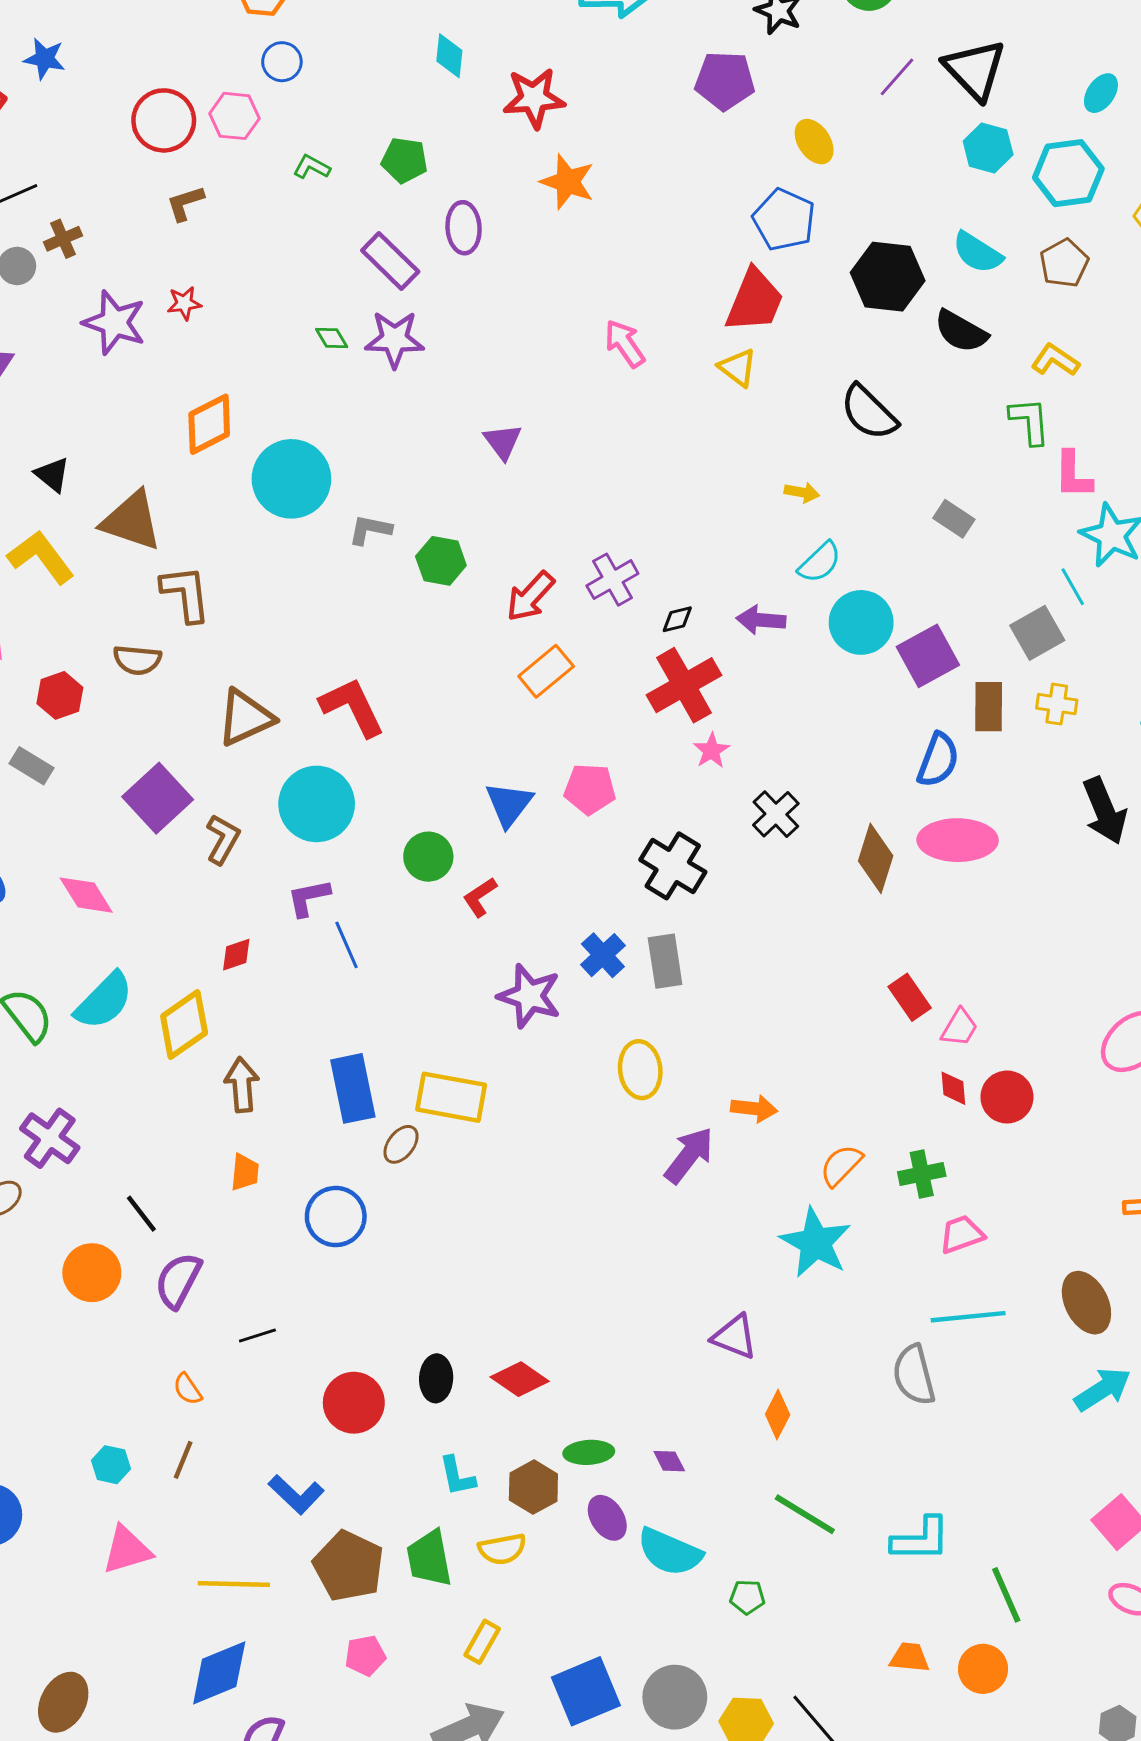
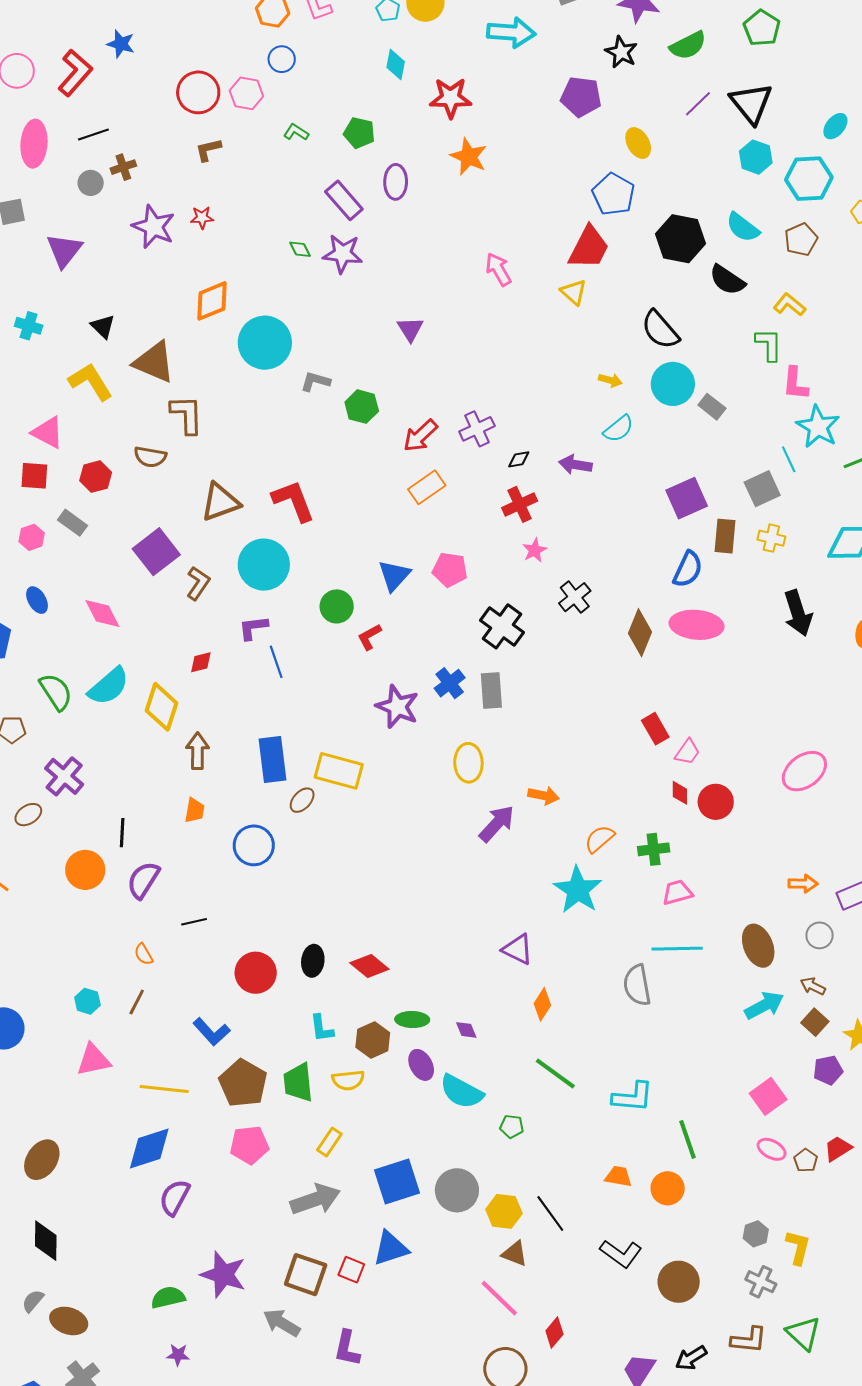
cyan circle: (861, 622) -> (673, 384), moved
red cross: (684, 685) -> (520, 504), size x0.7
yellow diamond: (184, 1025) -> (162, 707), turned -42
black line: (141, 1214) -> (122, 833), turned 36
pink pentagon: (365, 1656) -> (249, 1145), size x1.4

